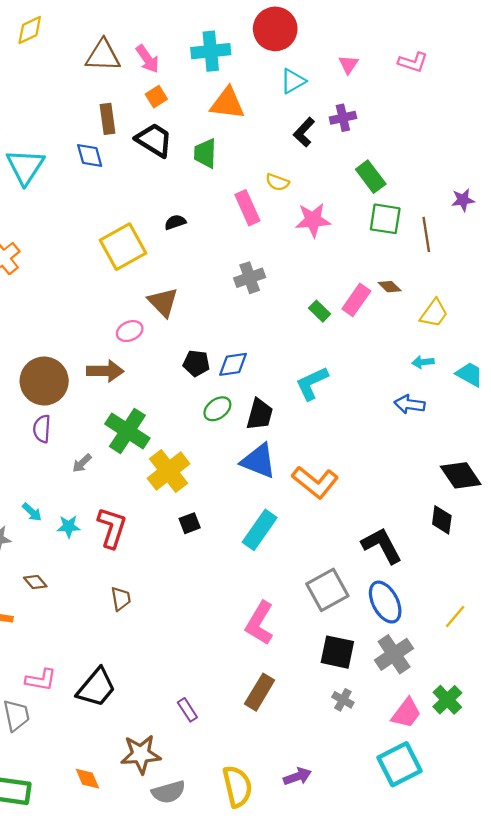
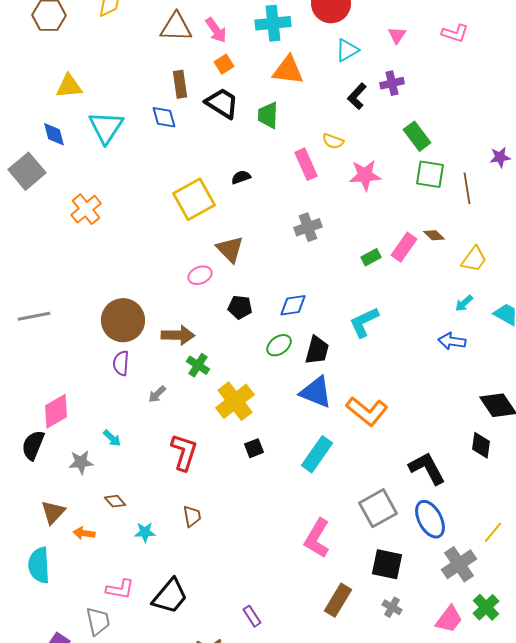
green rectangle: (320, 311) -> (371, 257), turned -72
cyan arrow: (423, 362) -> (464, 303), turned -36
black pentagon: (196, 363) -> (240, 307), moved
brown arrow: (105, 371) -> (178, 335), moved
green cross: (127, 431) -> (198, 365), size x0.6
cyan star: (69, 527) -> (145, 532), moved
gray cross: (394, 654) -> (459, 564), moved
brown rectangle: (260, 692) -> (338, 600), moved

